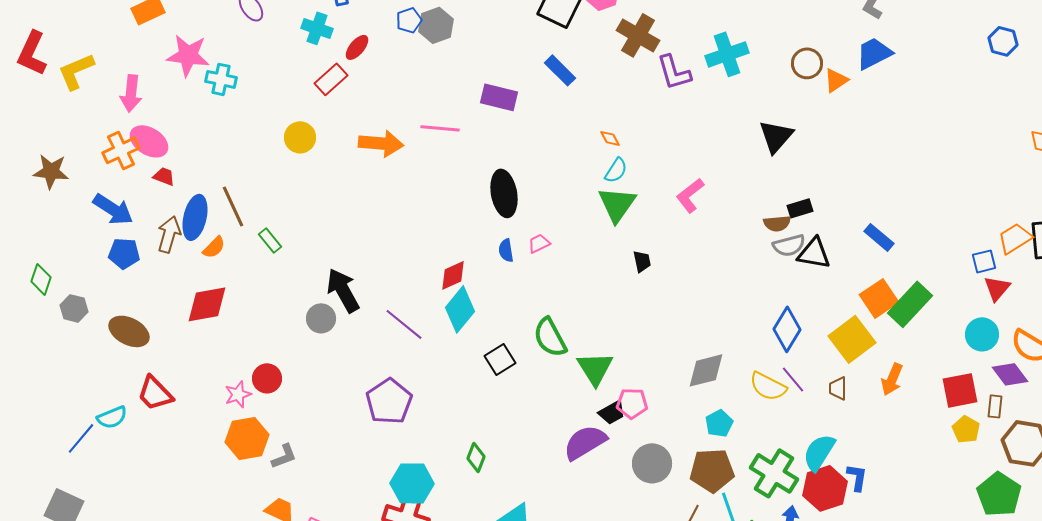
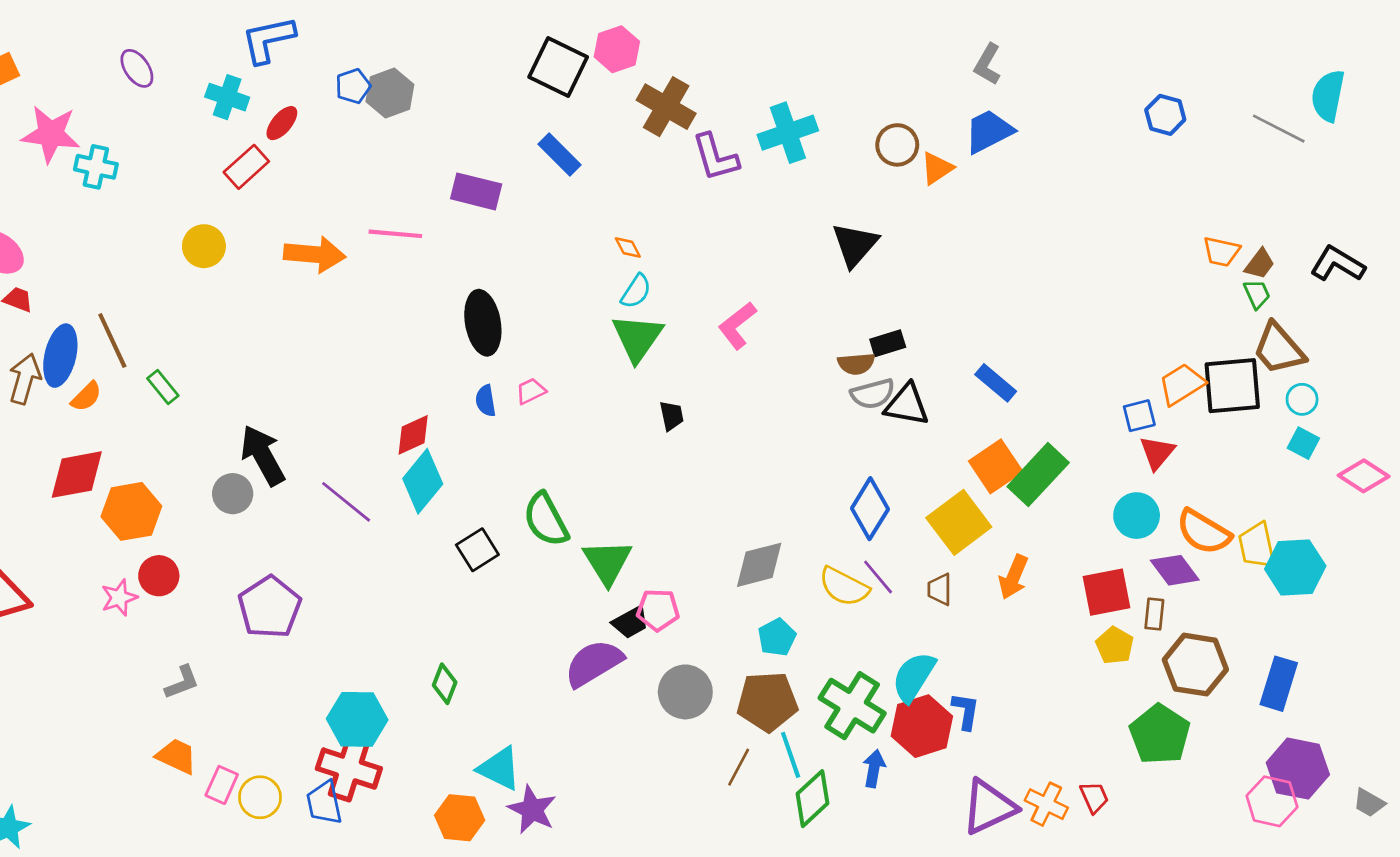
purple pentagon: (389, 401) -> (270, 607), moved
orange hexagon: (247, 438) -> (131, 511), moved

